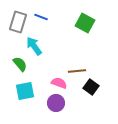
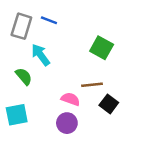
green square: (85, 23) -> (102, 48), moved
cyan square: (25, 91) -> (17, 115), moved

